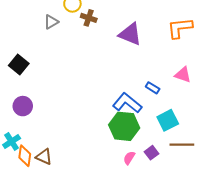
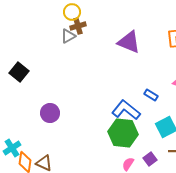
brown cross: (89, 18) -> (78, 26), moved, turned -35
gray triangle: (51, 22) -> (68, 36), moved
purple circle: (23, 106) -> (50, 113), moved

